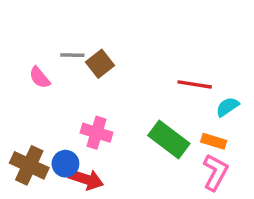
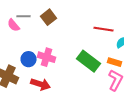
gray line: (72, 55) -> (24, 16), moved
blue circle: (65, 164) -> (28, 59), moved

